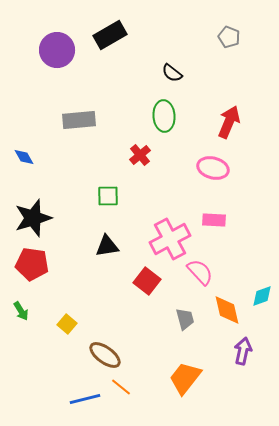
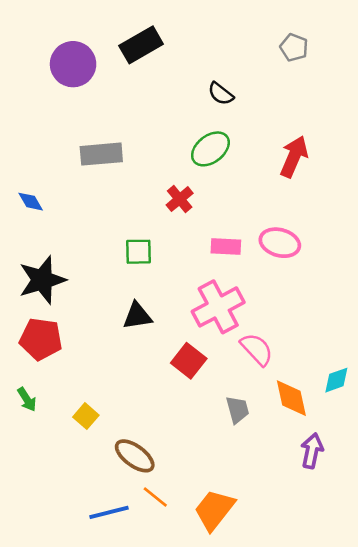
green ellipse: (164, 116) -> (210, 149), turned 56
pink ellipse: (213, 168) -> (280, 243), moved
pink rectangle: (214, 220) -> (226, 247), moved
orange trapezoid: (185, 378) -> (214, 510), moved

